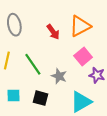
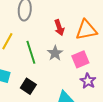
gray star: (59, 76) -> (55, 53), moved

